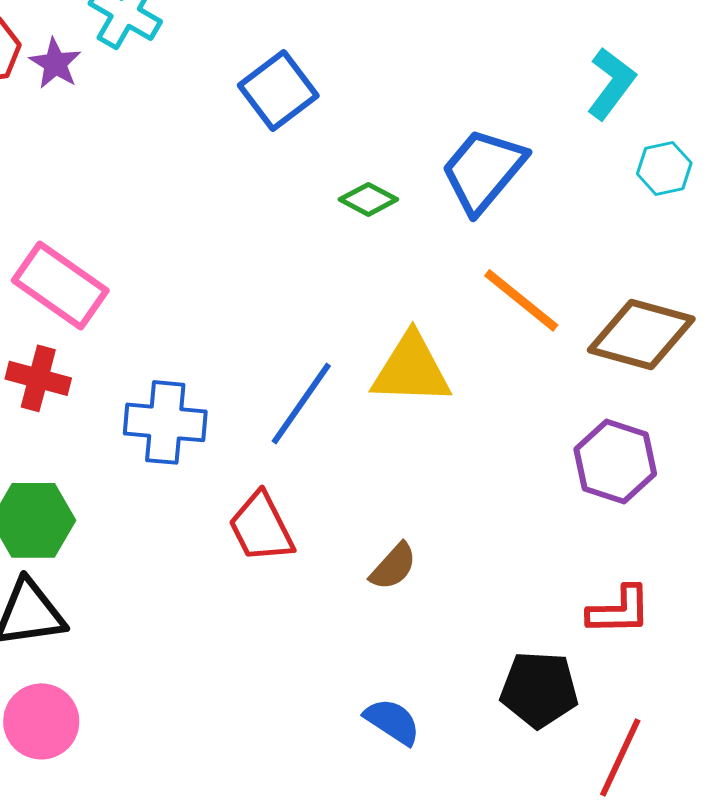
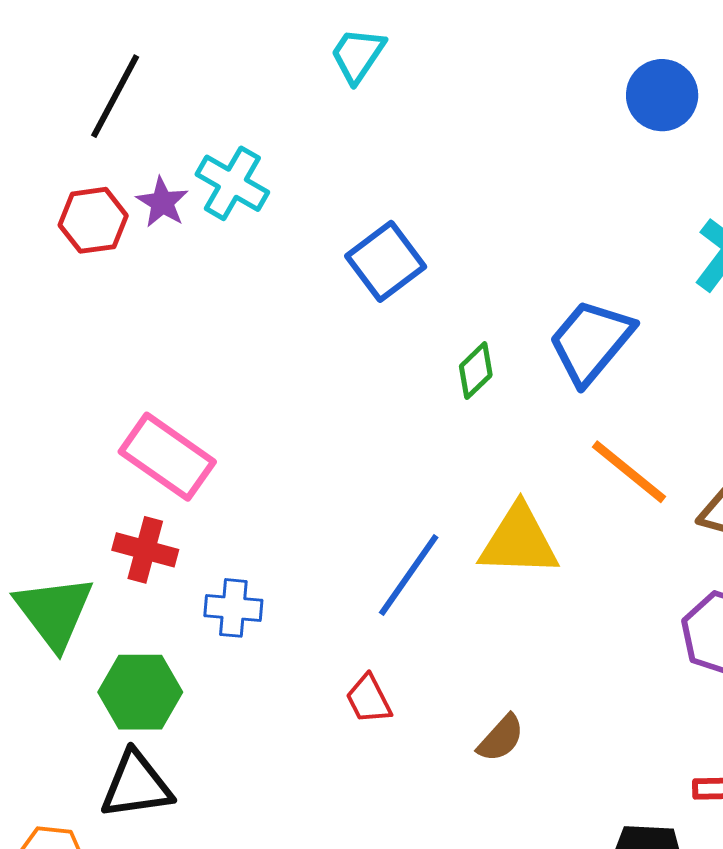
purple star: (55, 63) -> (162, 202), moved
green diamond: (368, 199) -> (476, 371), turned -72
blue cross: (165, 422) -> (233, 608), moved, size x0.7
red trapezoid: (261, 527) -> (369, 699), size x0.7

